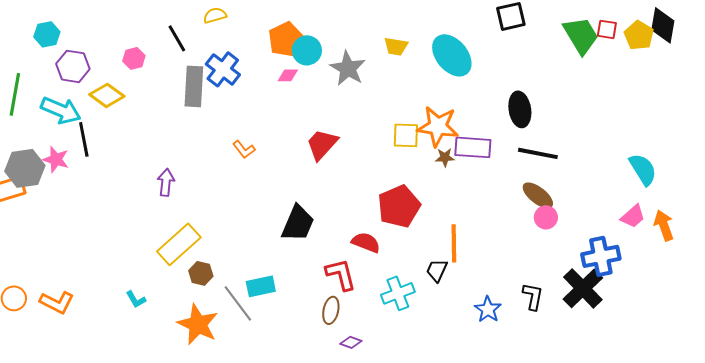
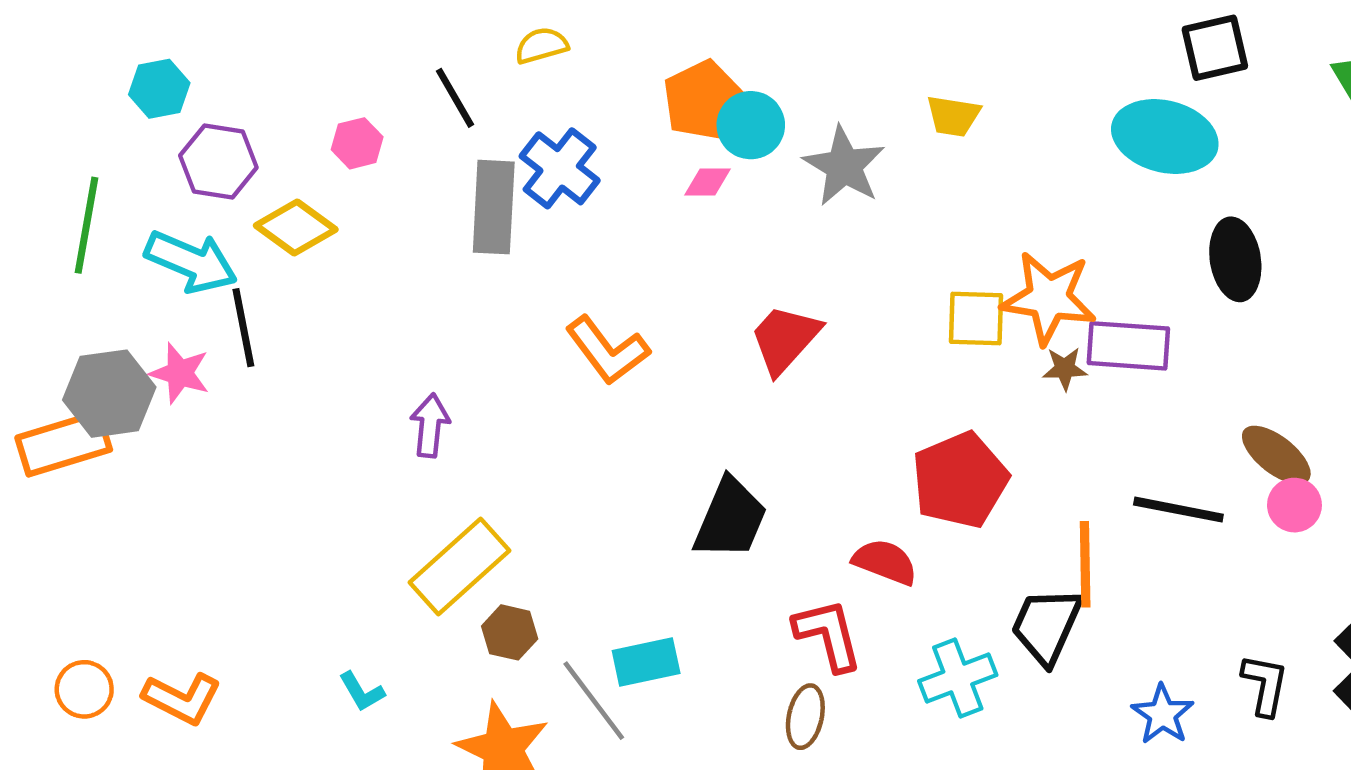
cyan ellipse: (452, 55) -> (1165, 137), moved, turned -36
orange L-shape: (244, 149) -> (607, 350), size x1.6
black line: (538, 153) -> (1178, 510), moved
black trapezoid: (437, 270) -> (1047, 626), size x1.5

